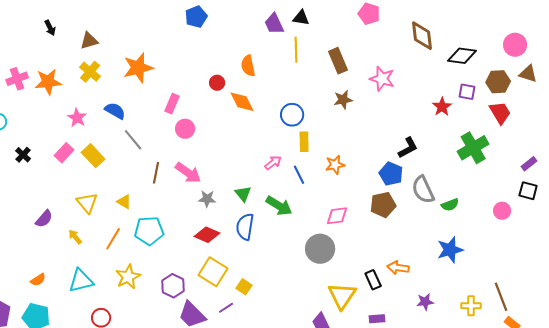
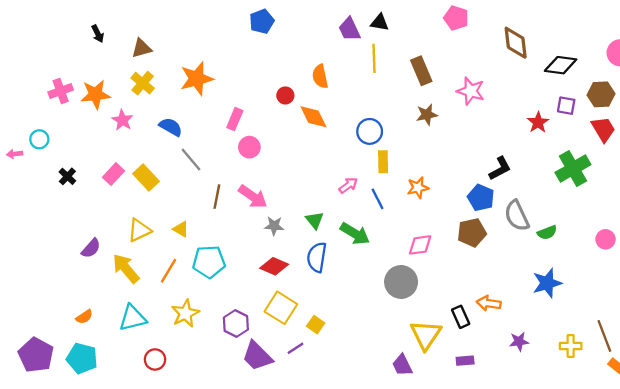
pink star: (77, 118) -> (122, 120), moved
yellow triangle: (87, 203) -> (139, 230), turned 45
yellow arrow: (75, 237) -> (126, 268), size x1.8

